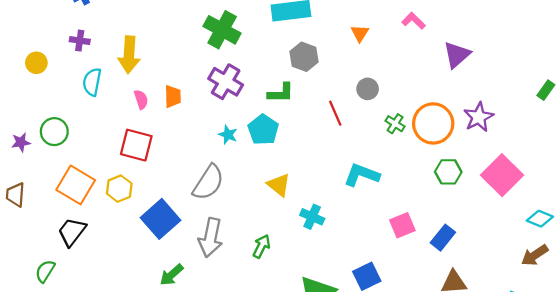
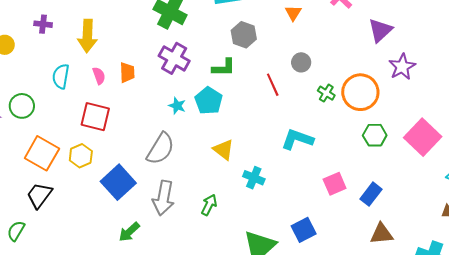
cyan semicircle: (92, 82) -> (61, 76), moved
purple star: (479, 117) -> (402, 67), moved

